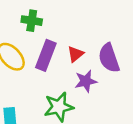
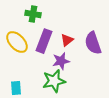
purple star: (86, 81) -> (61, 61), moved

